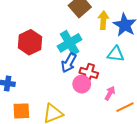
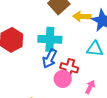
yellow arrow: (103, 20) -> (82, 16), turned -90
cyan cross: (70, 43) -> (50, 39), turned 35

